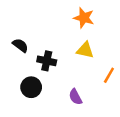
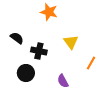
orange star: (84, 18) -> (49, 12), moved
yellow triangle: (85, 50) -> (71, 42), turned 42

